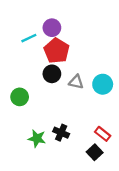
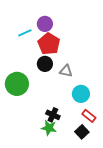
cyan circle: (103, 84) -> (81, 94), moved
green circle: (20, 97) -> (17, 84), size x1.5
green star: (37, 138) -> (49, 128), moved

